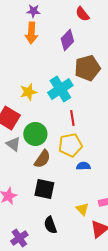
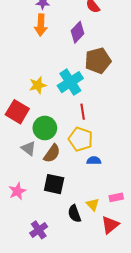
gray triangle: (13, 144) -> (29, 148), moved
yellow pentagon: (70, 145) -> (81, 139), turned 30
black semicircle: (50, 225) -> (74, 214), moved
purple cross: (19, 238) -> (39, 230), moved

